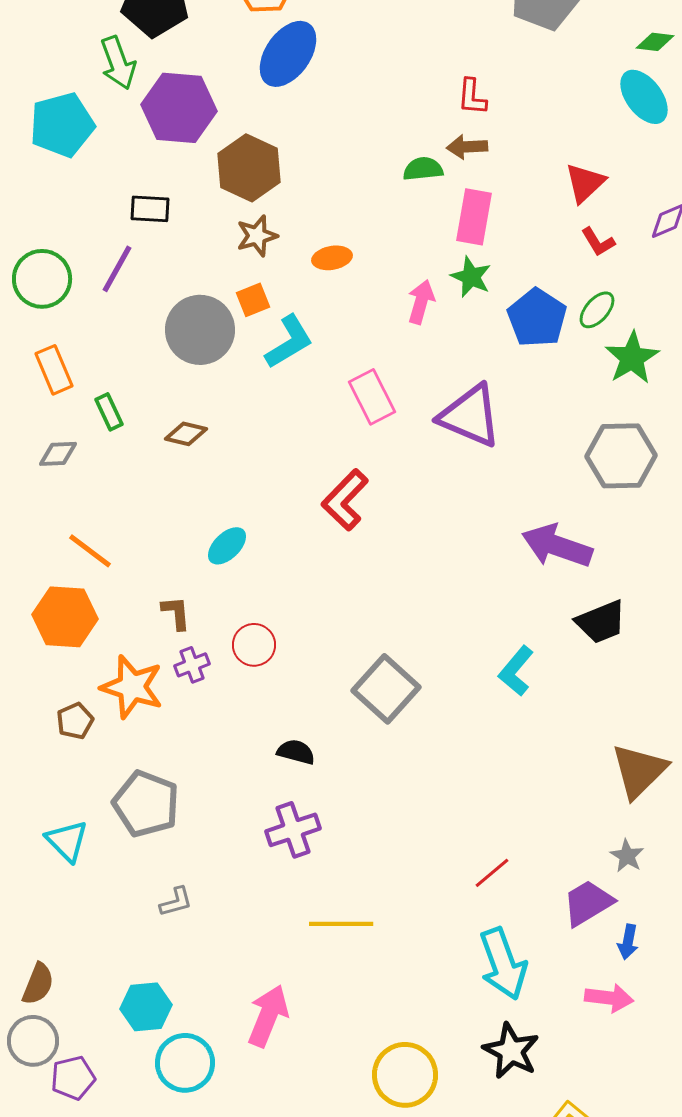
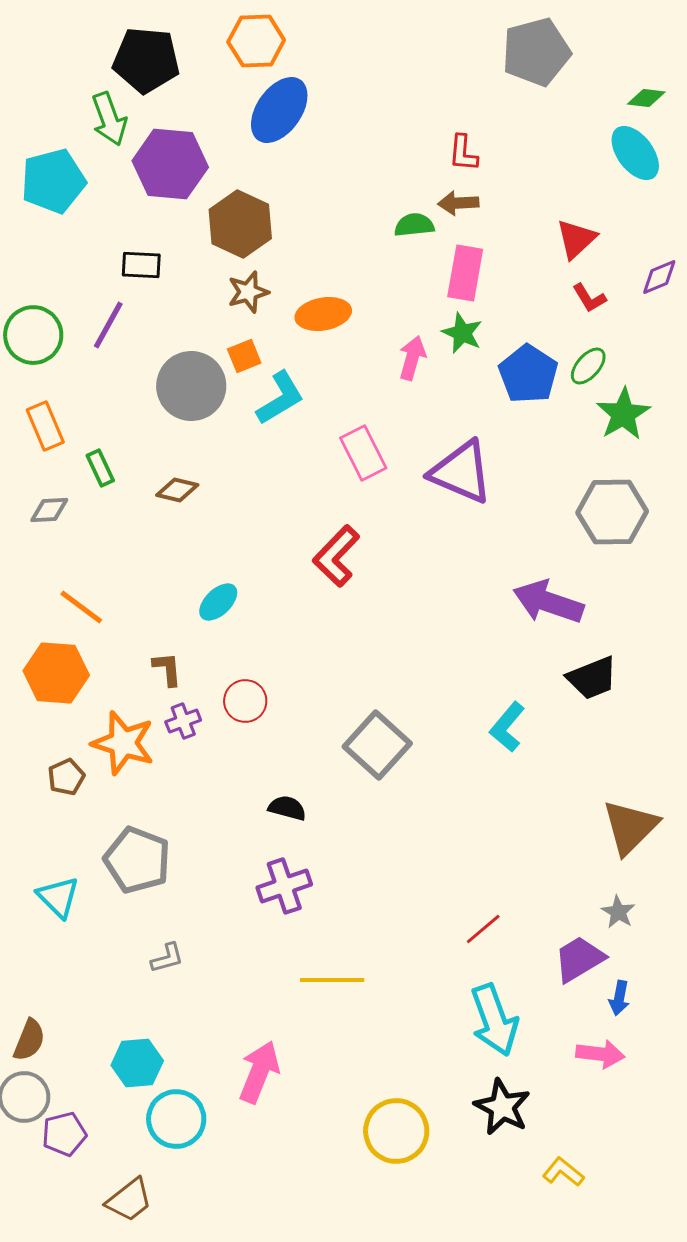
orange ellipse: (332, 258) -> (323, 314), size x1.4

